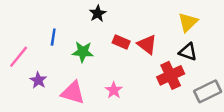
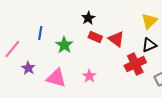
black star: (98, 14) -> (88, 18), moved
green star: (83, 52) -> (64, 45), turned 30
black triangle: (188, 52) -> (149, 45), turned -42

